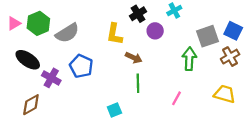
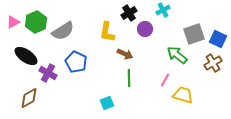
blue square: (233, 31) -> (218, 39), moved
brown cross: (230, 57) -> (213, 63), moved
green arrow: (189, 59) -> (177, 55), turned -55
yellow trapezoid: (225, 94) -> (183, 95), moved
pink line: (176, 98) -> (165, 80), moved

